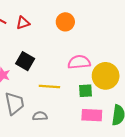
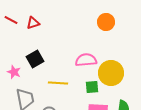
orange circle: (65, 22) -> (106, 22), moved
black square: (25, 61) -> (35, 59), turned 30

